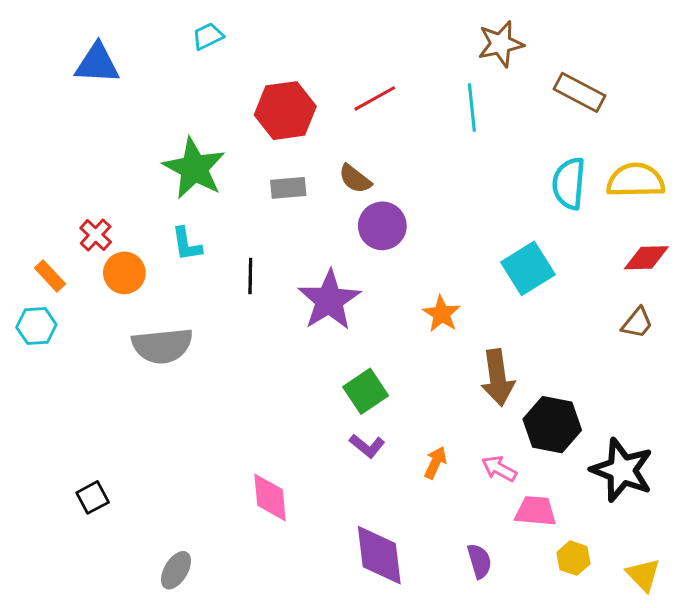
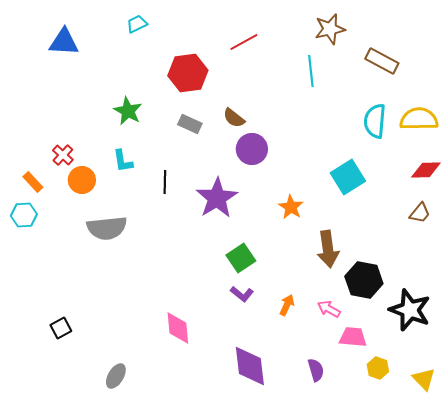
red line: (375, 98) -> (244, 42), moved
green star: (194, 168) -> (128, 111), size x0.7
gray rectangle: (288, 188) -> (190, 124), turned 30

